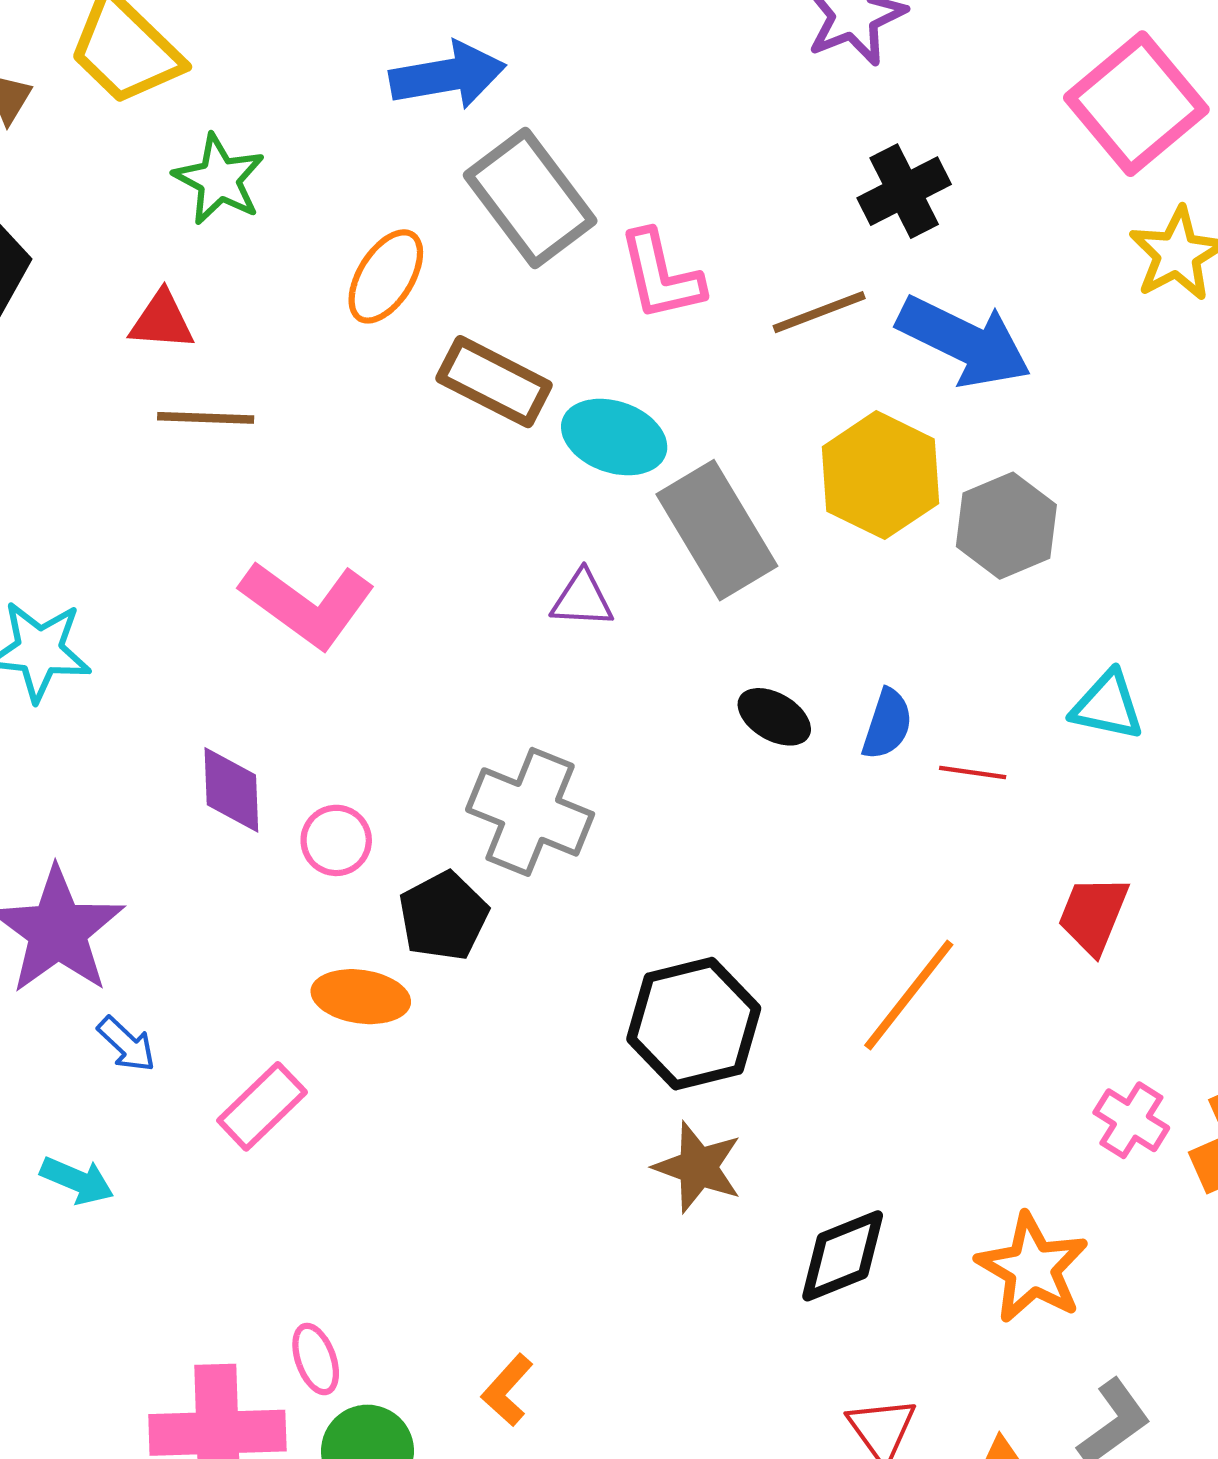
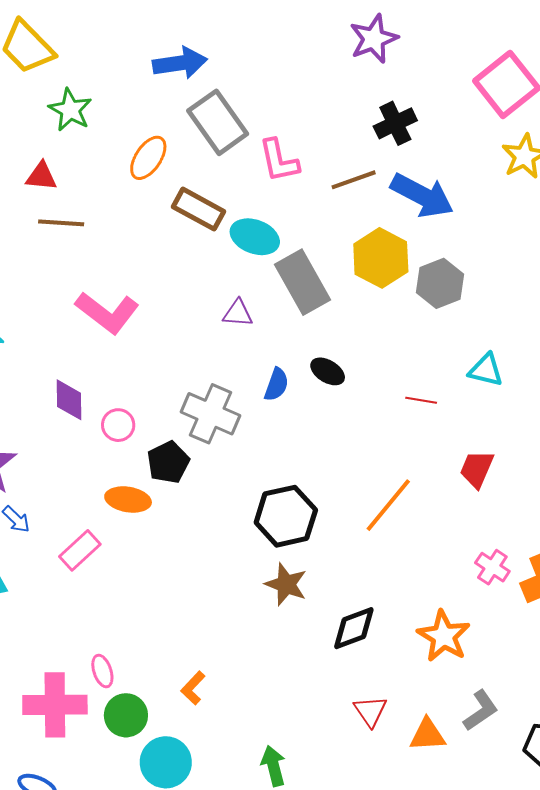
blue semicircle: (887, 724) -> (276, 384), moved

